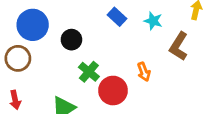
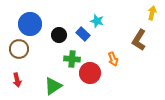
blue rectangle: (117, 17) -> (83, 34), moved
cyan star: (153, 21) -> (97, 21), moved
green cross: (89, 72) -> (72, 59), turned -35

